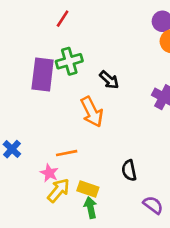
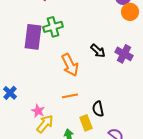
black arrow: (109, 80) -> (98, 51), moved
orange line: (67, 153) -> (70, 96), moved
yellow rectangle: (88, 189) -> (86, 123), moved, turned 49

